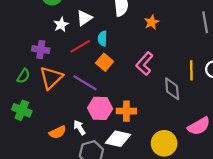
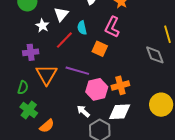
orange square: (105, 62) -> (100, 49), moved
pink L-shape: (145, 64) -> (112, 27), moved
green semicircle: (23, 76) -> (23, 88), moved
green cross: (22, 110) -> (29, 110), turned 30
orange semicircle: (58, 132) -> (47, 126), moved

